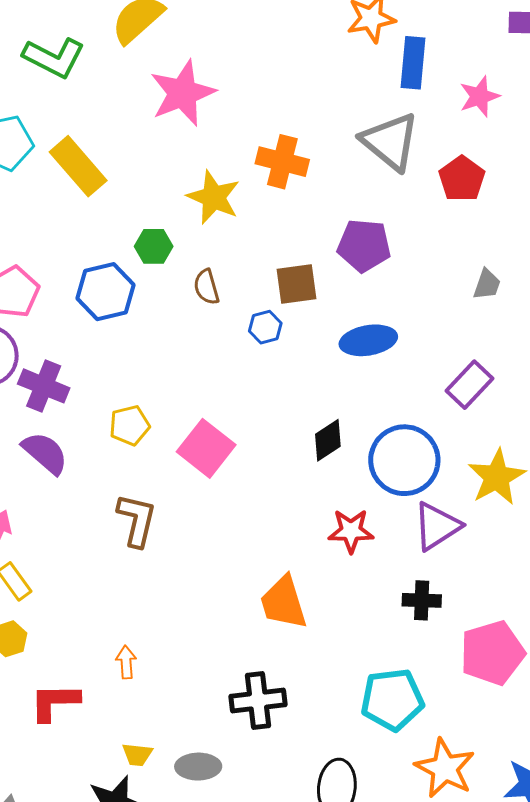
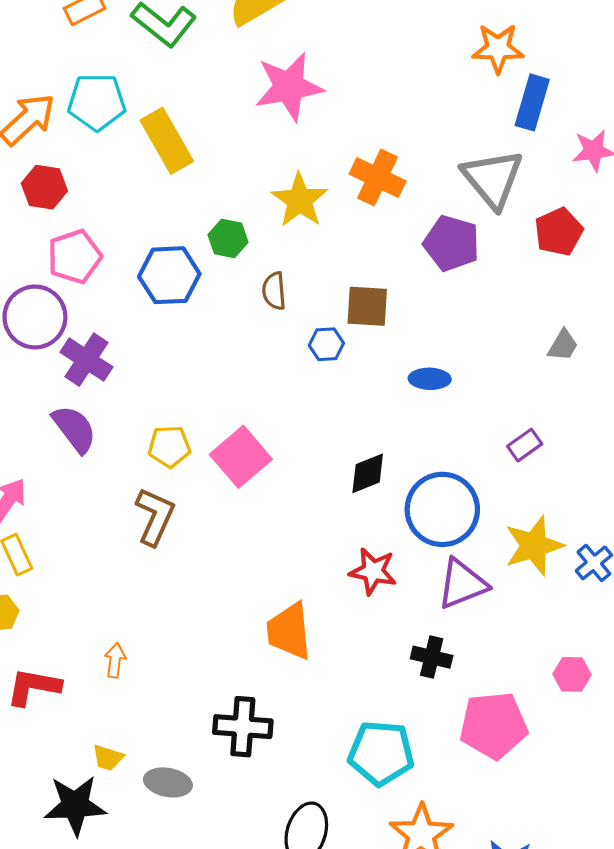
purple pentagon: (364, 245) -> (452, 243), moved
blue ellipse: (368, 340) -> (430, 379), size x0.7
purple rectangle: (470, 385) -> (525, 445), size x0.7
yellow pentagon: (129, 425) -> (169, 446), moved

